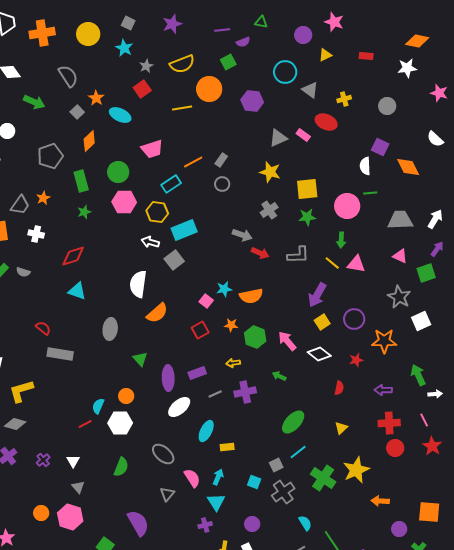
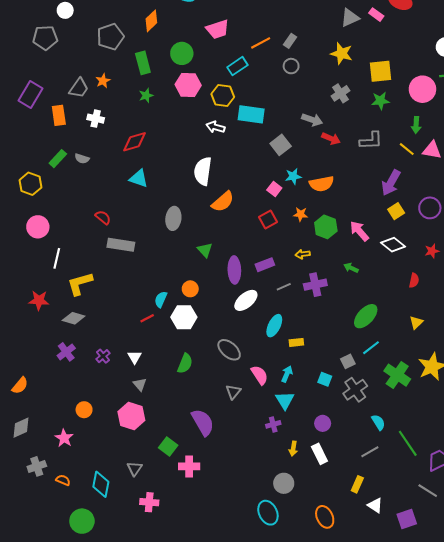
cyan rectangle: (184, 230) -> (251, 114), turned 30
gray square: (174, 260) -> (281, 145), moved
orange circle: (41, 513) -> (84, 410), moved

